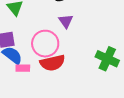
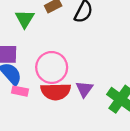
purple triangle: (66, 21) -> (84, 89), moved

